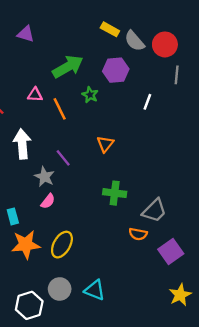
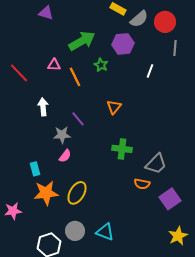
gray semicircle: (134, 41) -> (139, 19), turned -90
white arrow: (22, 144) -> (43, 107), size x0.7
gray star: (44, 177) -> (62, 135), turned -30

